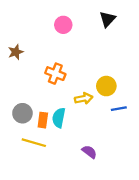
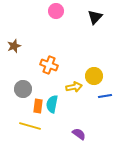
pink circle: (63, 25) -> (56, 11), moved
gray circle: (22, 113) -> (23, 89), moved

